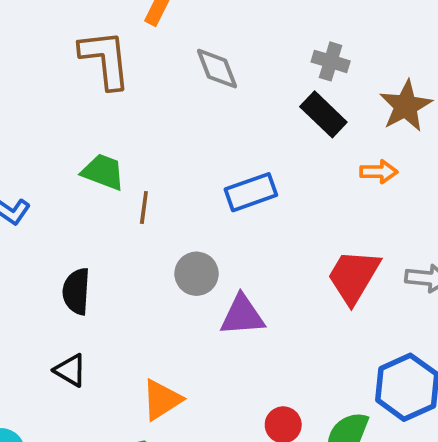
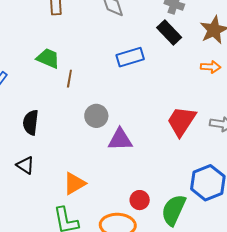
orange arrow: (379, 172) -> (211, 67), moved
blue rectangle: (251, 192) -> (130, 57), moved

